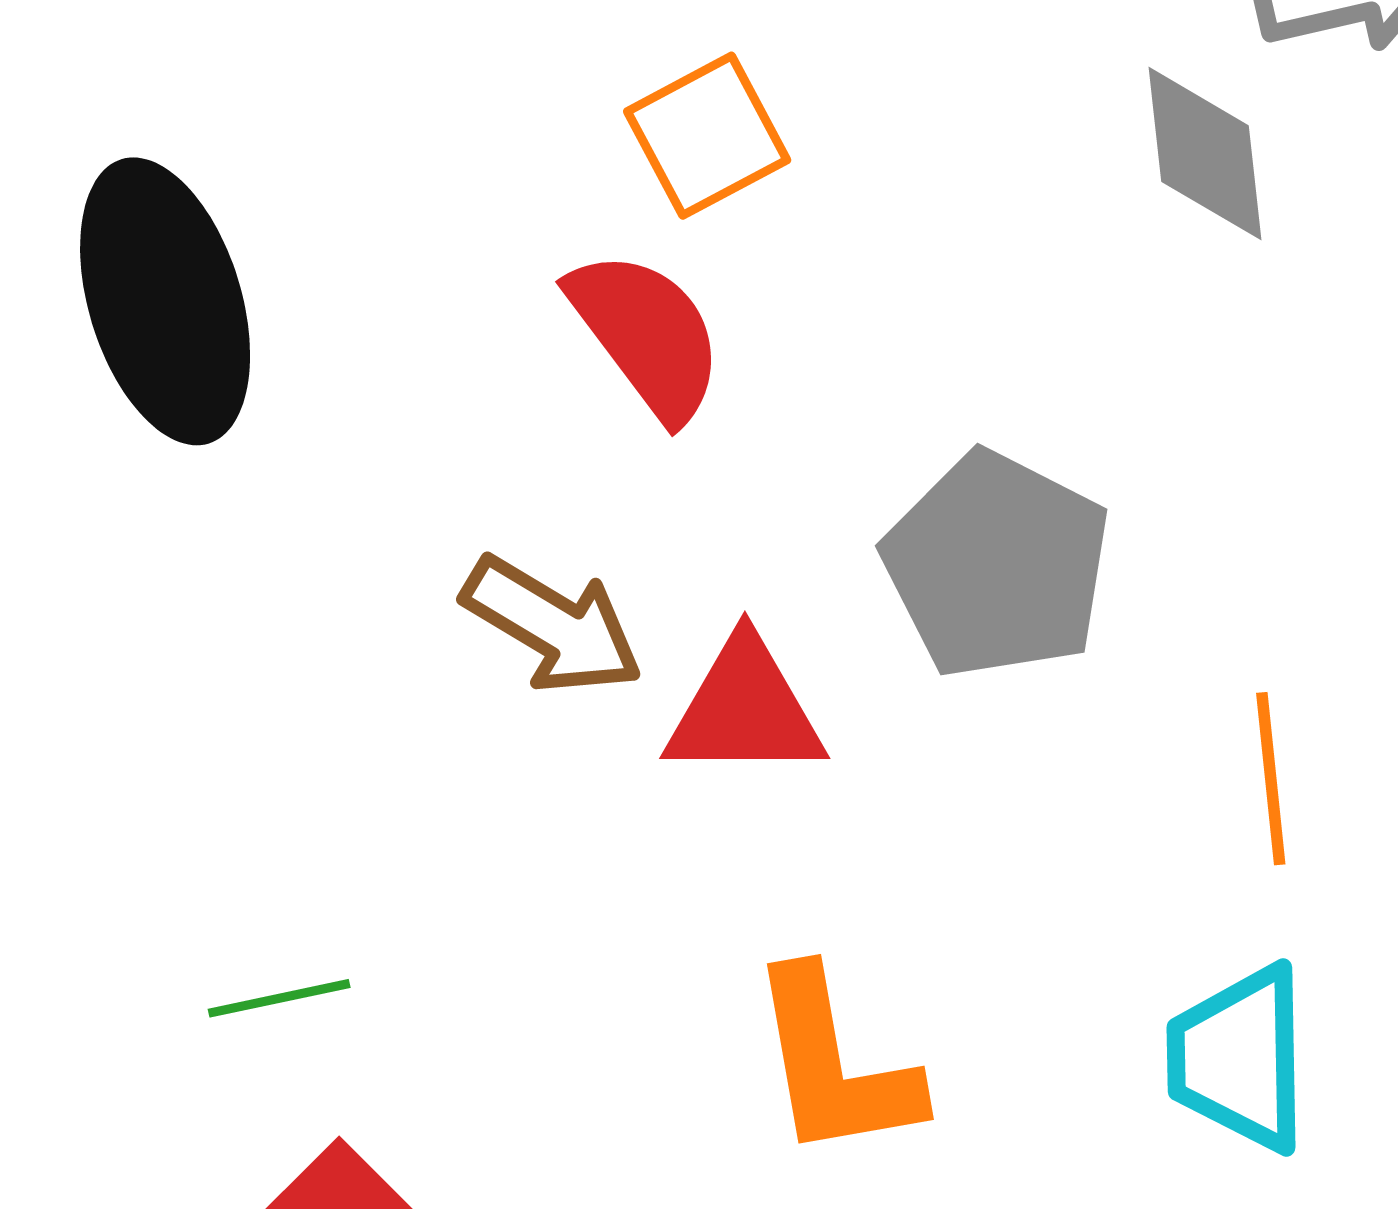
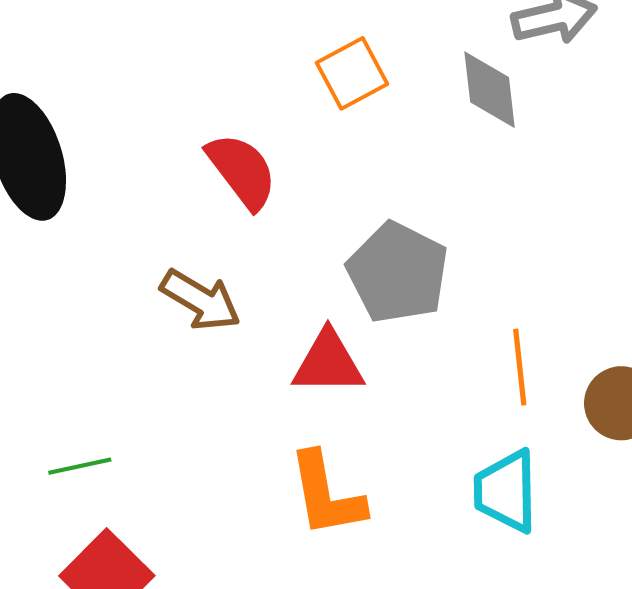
orange square: (707, 136) -> (352, 73), moved
red triangle: (745, 709) -> (328, 363), moved

